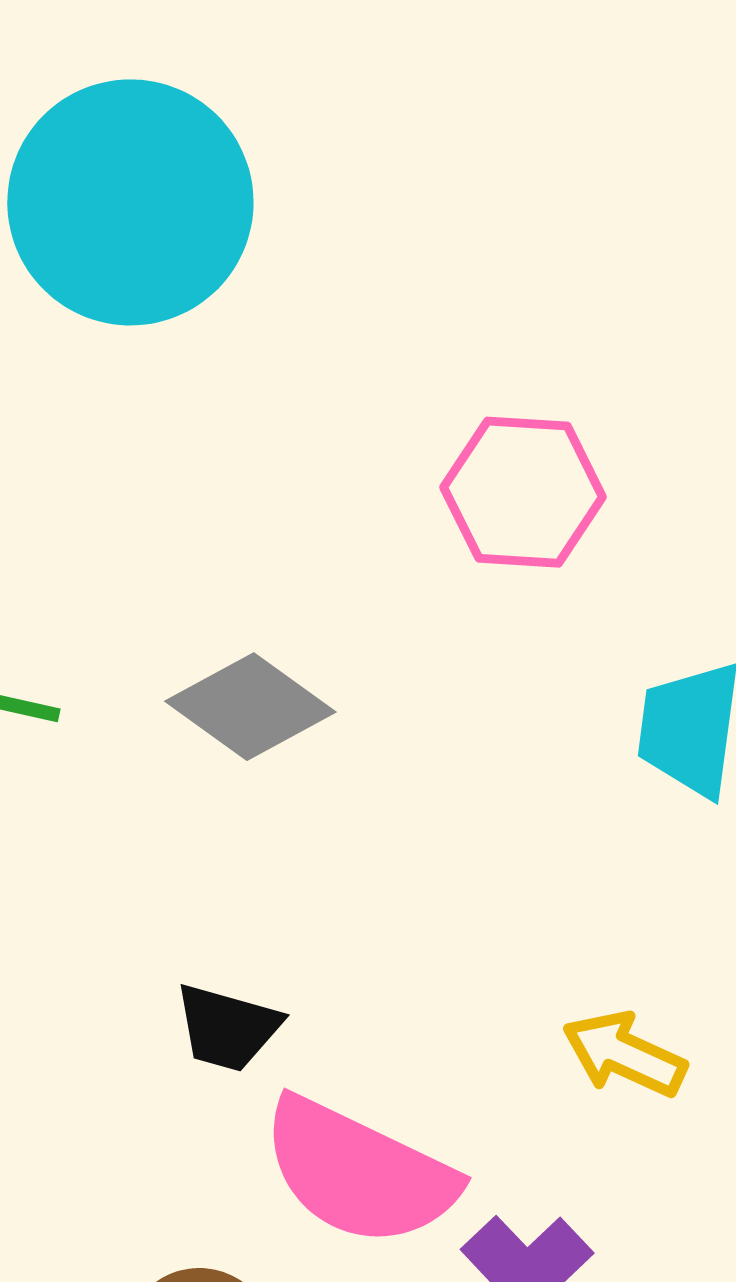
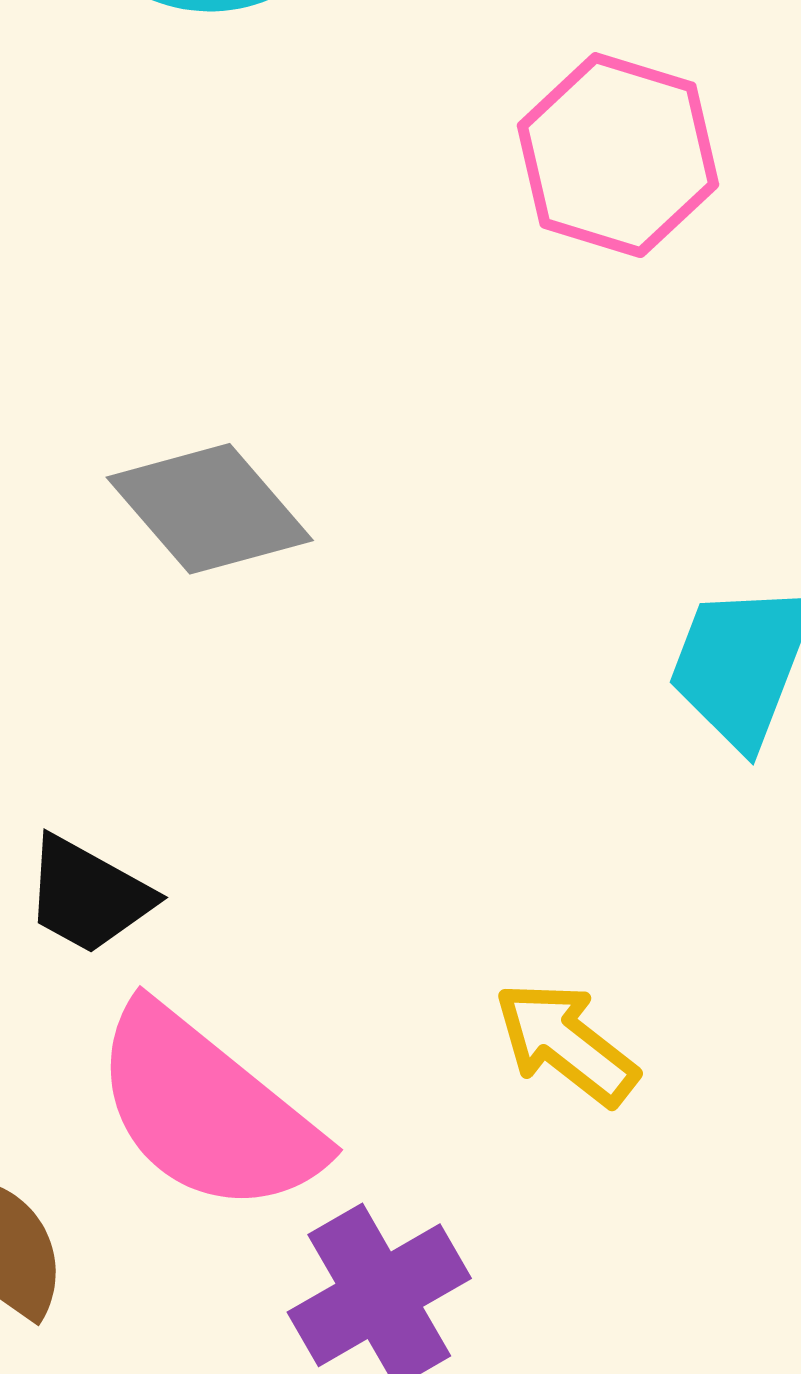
pink hexagon: (523, 492) -> (618, 155), moved

